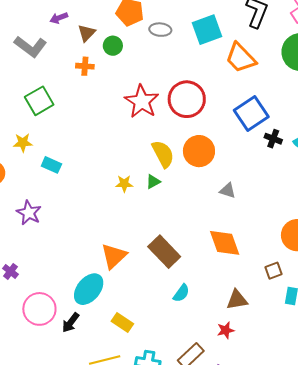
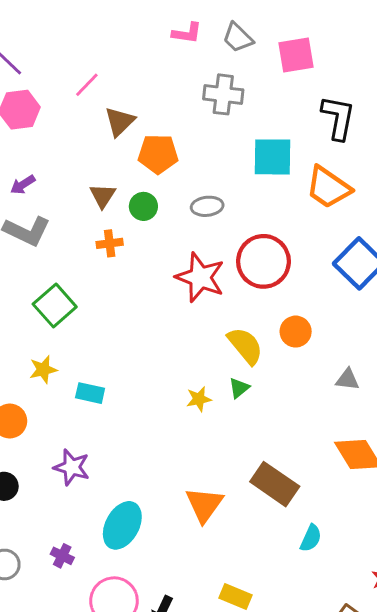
purple arrow: (59, 18) -> (23, 185), moved
gray ellipse: (160, 30) -> (207, 206), moved
cyan square: (207, 30) -> (273, 157), turned 32
orange circle: (199, 151) -> (296, 332), size x0.7
cyan ellipse: (89, 289) -> (122, 525), moved

